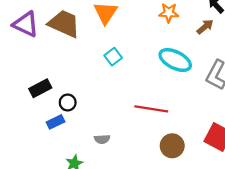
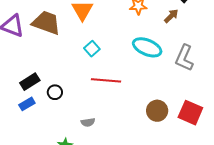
red line: (151, 109) -> (106, 80), moved
blue rectangle: (56, 122) -> (27, 104), moved
brown circle: (172, 146) -> (157, 111), moved

